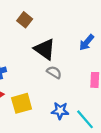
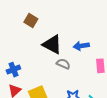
blue arrow: (87, 42) -> (81, 46), moved, turned 49

